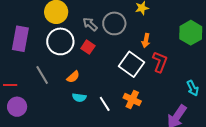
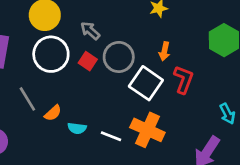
gray circle: (114, 23) -> (119, 57), moved
orange semicircle: (73, 77) -> (53, 113), moved
orange cross: (132, 99) -> (147, 130), size x1.4
white line: (105, 104) -> (111, 136), turned -35

